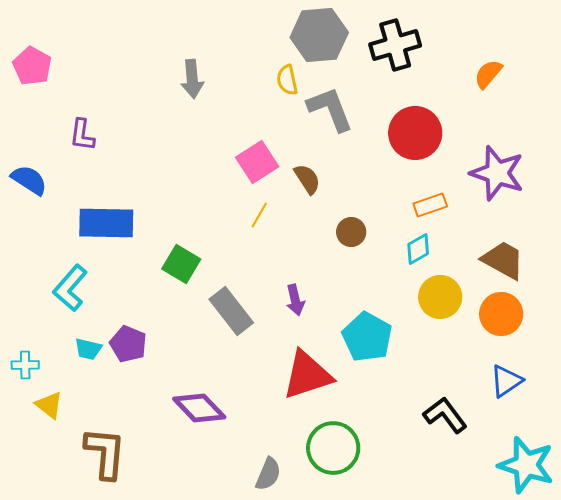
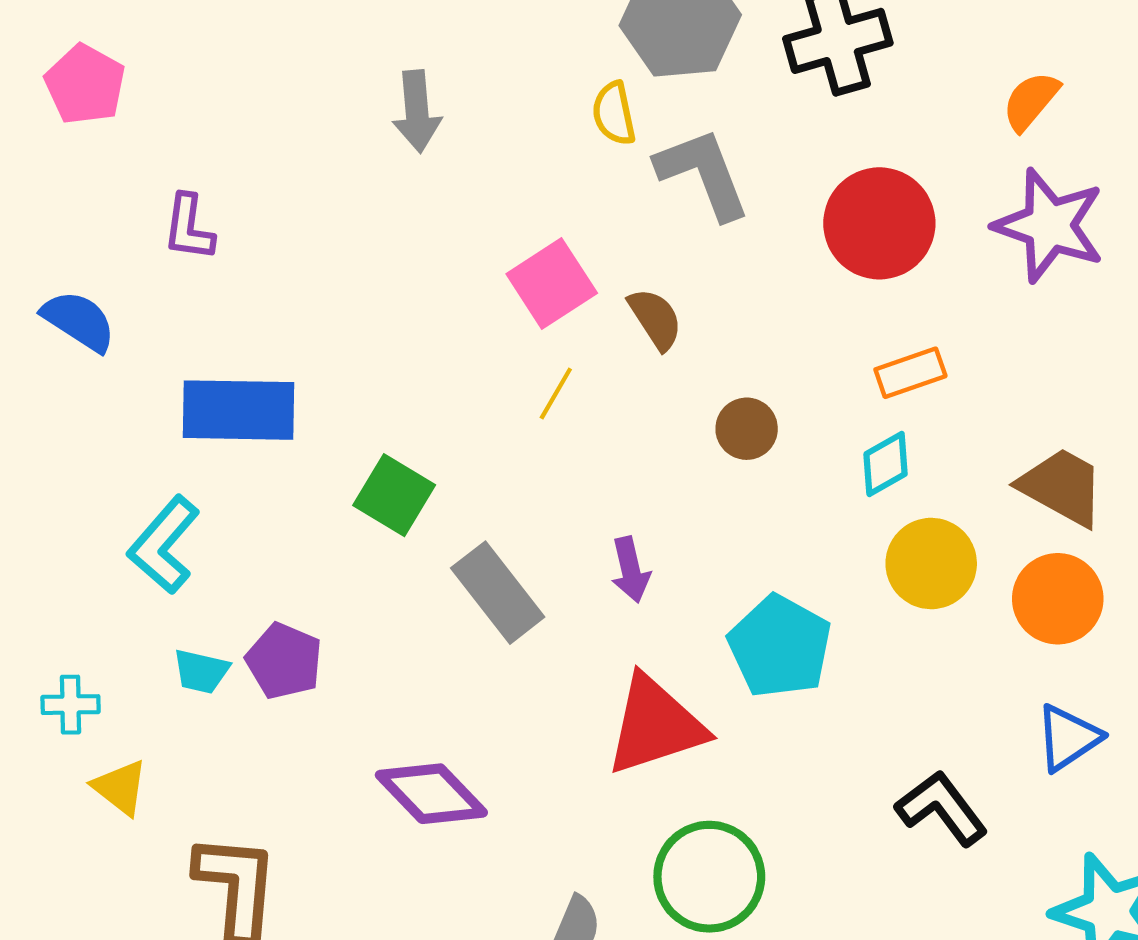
purple star: (497, 173) -> (1049, 225), moved

